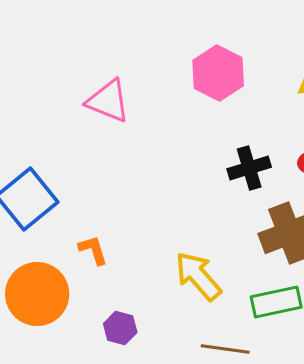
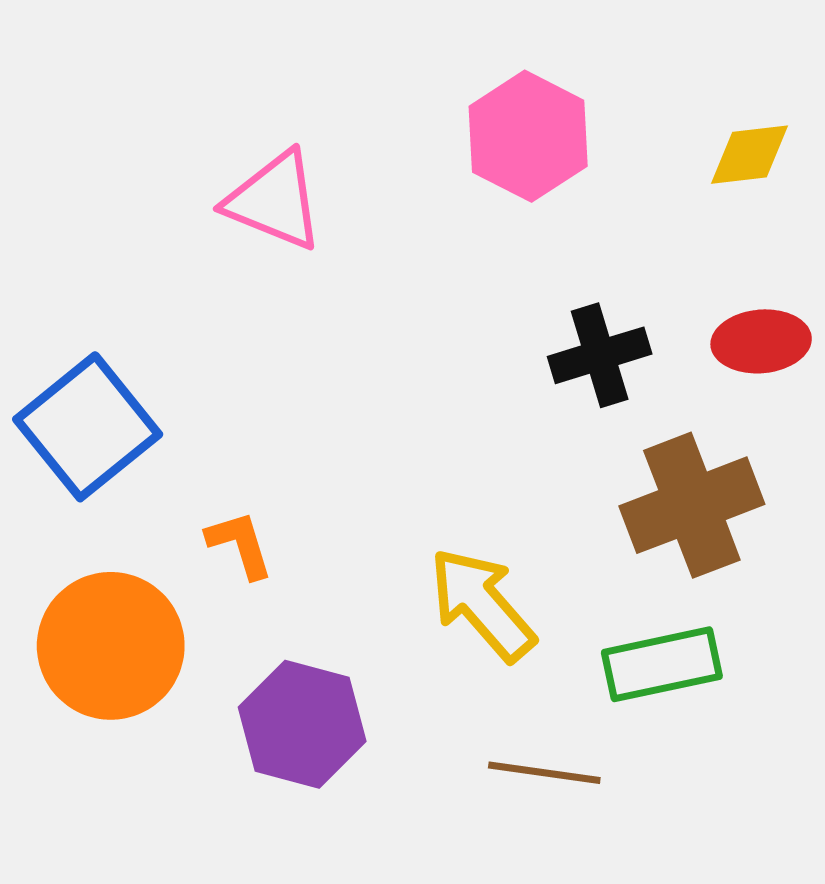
purple hexagon: (120, 328) -> (302, 724), size x1.6

